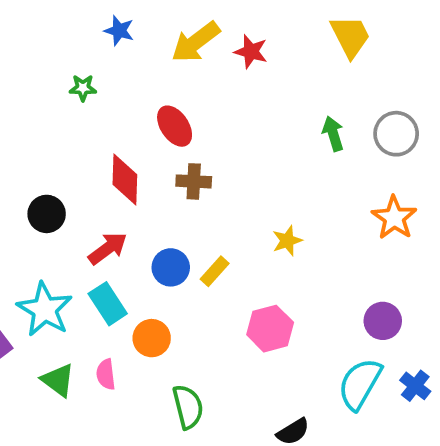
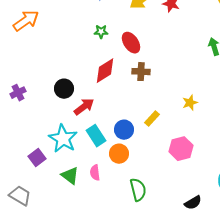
green star: (83, 88) -> (101, 32), moved
red diamond: (125, 180) -> (105, 71), turned 56
red arrow: (108, 248) -> (84, 107), moved
blue circle: (171, 267) -> (124, 130), moved

